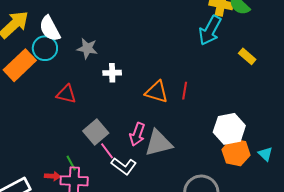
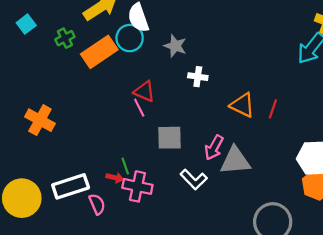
gray square: (96, 132) -> (170, 138), turned 30
pink line: (107, 151) -> (139, 108), moved
green line: (71, 163) -> (125, 166), moved

